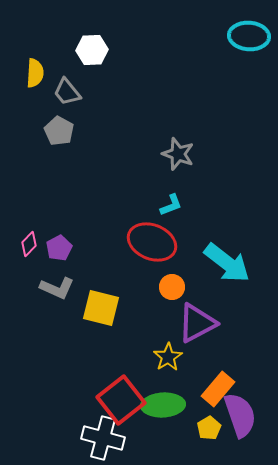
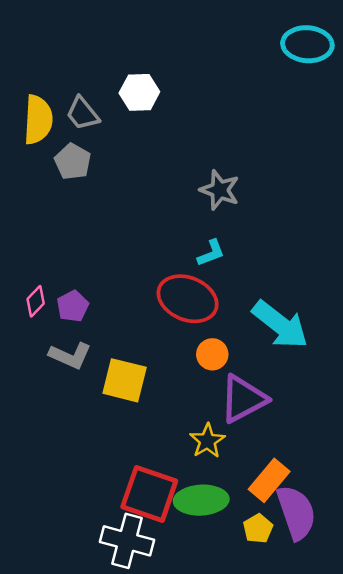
white hexagon: (92, 50) -> (139, 92), moved
yellow semicircle: (35, 73) -> (38, 120), moved, size x1.4
red square: (121, 400) -> (149, 494), turned -33

